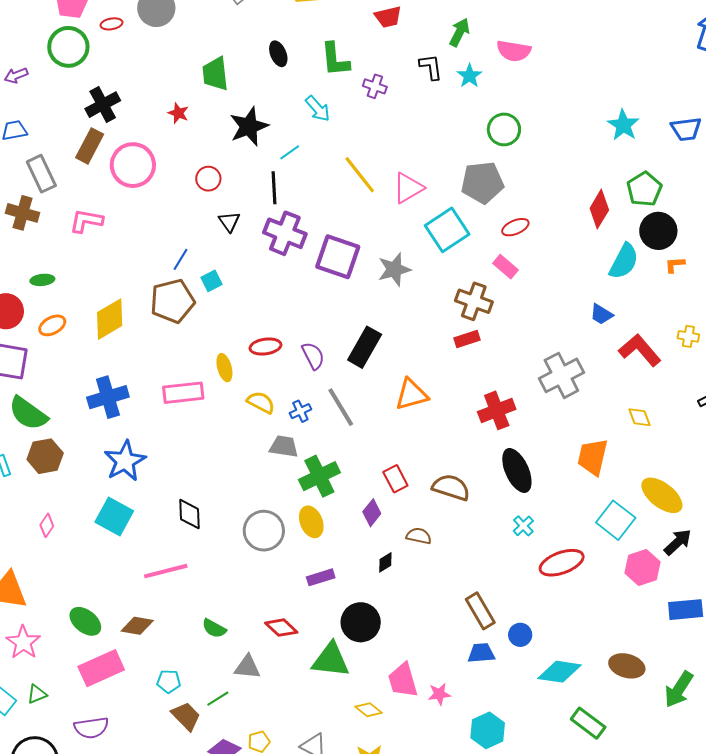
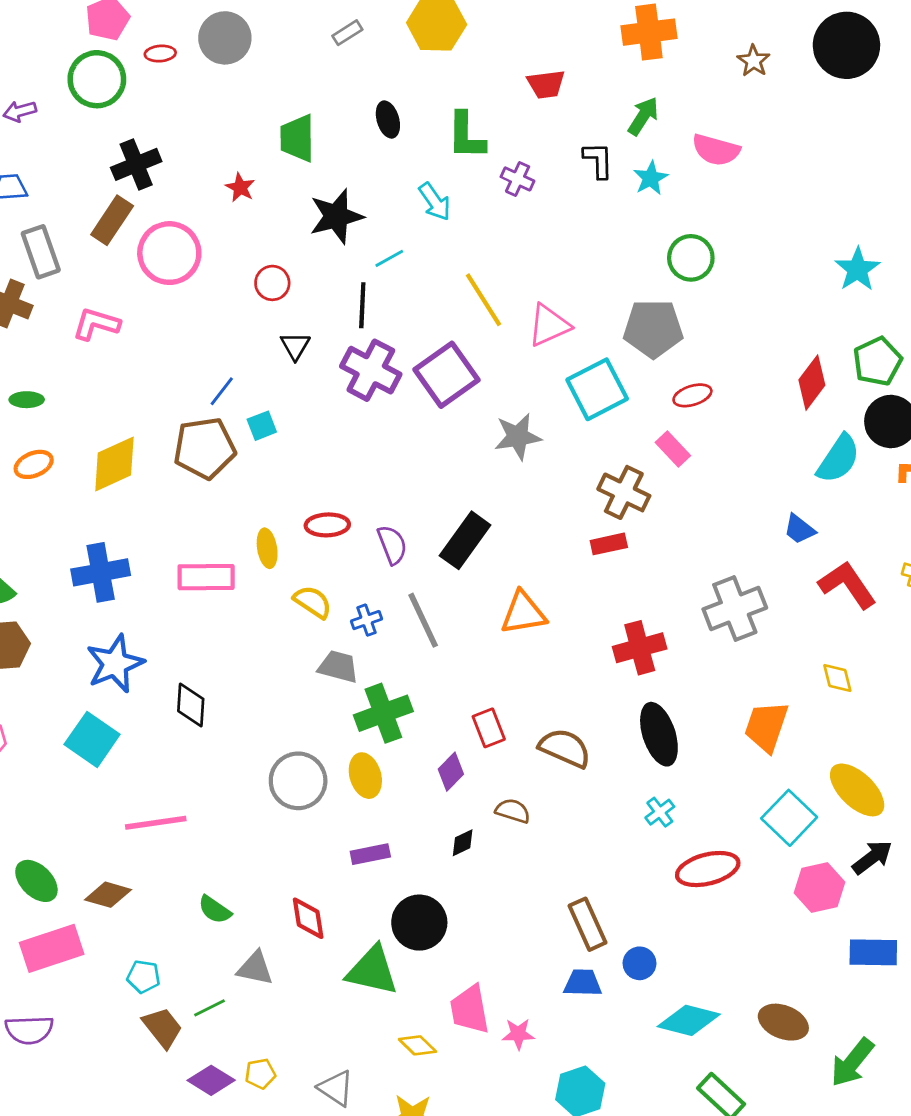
purple square: (338, 257) -> (447, 375), moved, turned 30
black diamond: (190, 514) -> (191, 705), moved
red diamond: (281, 628) -> (308, 918), turned 32

